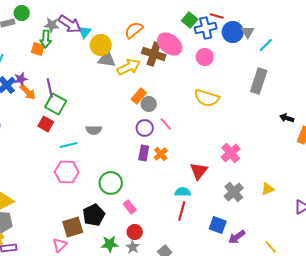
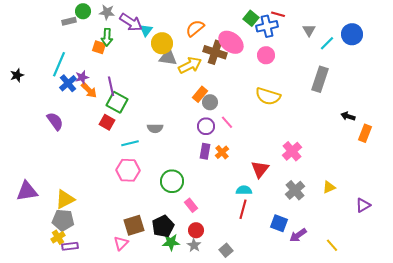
gray star: (52, 25) -> (107, 12), moved
blue circle: (233, 32) -> (352, 34), moved
black pentagon: (94, 215) -> (163, 226), moved

